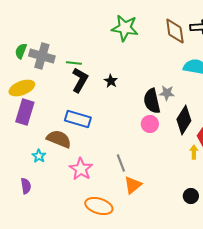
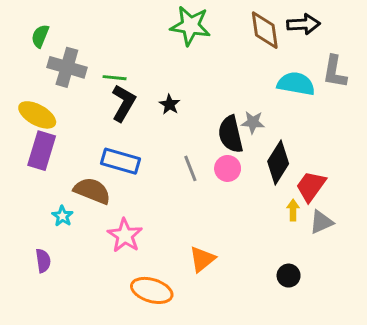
green semicircle: (21, 51) -> (40, 36), moved
yellow ellipse: (22, 88) -> (37, 115), turned 50
gray line: (121, 163) -> (190, 168), moved

